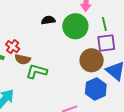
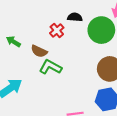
red cross: (13, 47) -> (57, 30), moved

